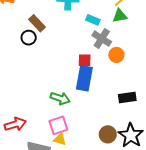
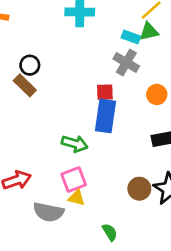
cyan rectangle: (93, 20) -> (131, 37), moved
brown rectangle: (37, 23) -> (25, 85), moved
orange circle: (116, 55) -> (157, 94), moved

